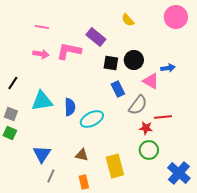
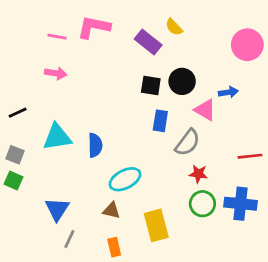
pink circle: (176, 17) -> (247, 45), moved
purple rectangle: (96, 37) -> (148, 42), moved
pink L-shape: (69, 51) -> (94, 27), moved
black line: (13, 83) -> (18, 113), turned 32
blue rectangle: (118, 89) -> (160, 121), turned 35
red line: (163, 117) -> (250, 156), moved
cyan ellipse: (92, 119) -> (125, 179), moved
blue cross: (179, 173) -> (240, 204), moved, turned -35

